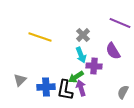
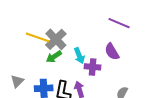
gray cross: (83, 35) -> (56, 39), moved, size x1.5
green arrow: (76, 77) -> (54, 57), moved

